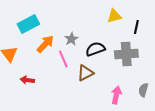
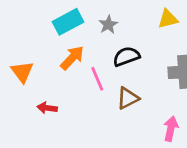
cyan rectangle: (28, 24) -> (68, 22), moved
gray star: (71, 39) -> (108, 25), moved
black semicircle: (95, 49) -> (126, 57), moved

